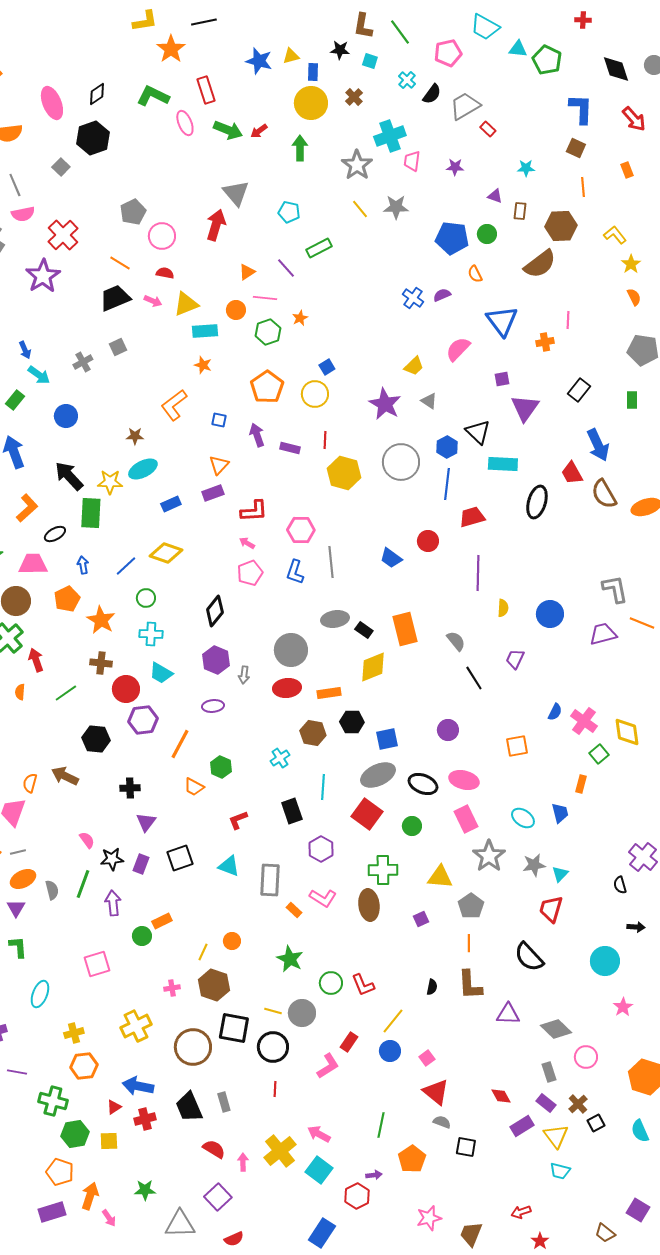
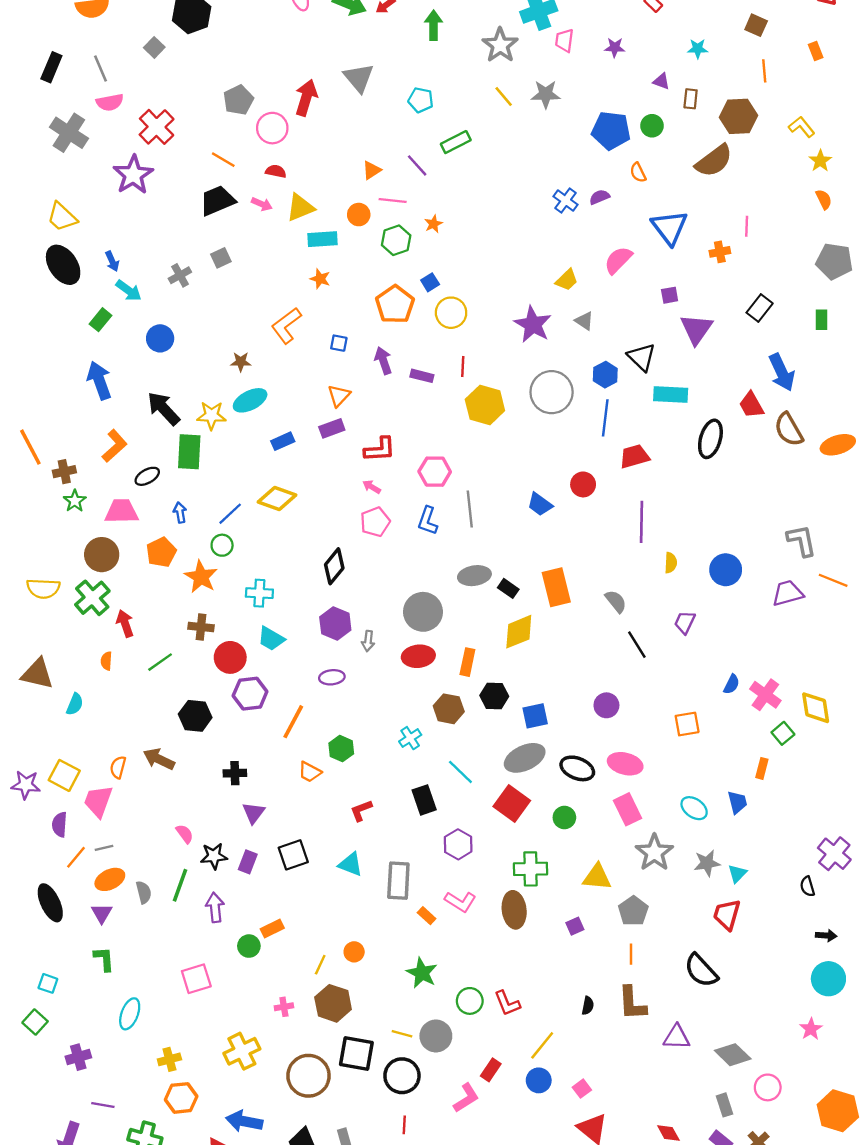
red arrow: (216, 225) -> (306, 98), moved
blue square: (327, 367) -> (430, 282), moved
green circle: (146, 598) -> (222, 545), moved
orange rectangle: (329, 693) -> (467, 662), turned -70
cyan line: (323, 787) -> (460, 772), turned -50
cyan circle: (605, 961) -> (828, 979), moved

